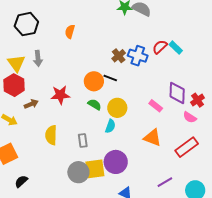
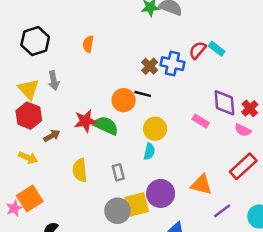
green semicircle: (94, 104) -> (106, 126), moved, size x1.5
orange triangle: (152, 138) -> (201, 185), moved

